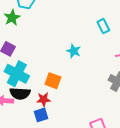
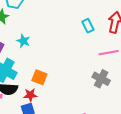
cyan star: (74, 51) -> (23, 41), moved

